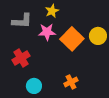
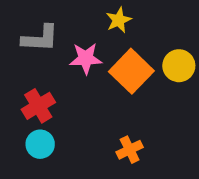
yellow star: (52, 11) -> (119, 20), moved
cyan circle: (34, 86) -> (40, 144), moved

